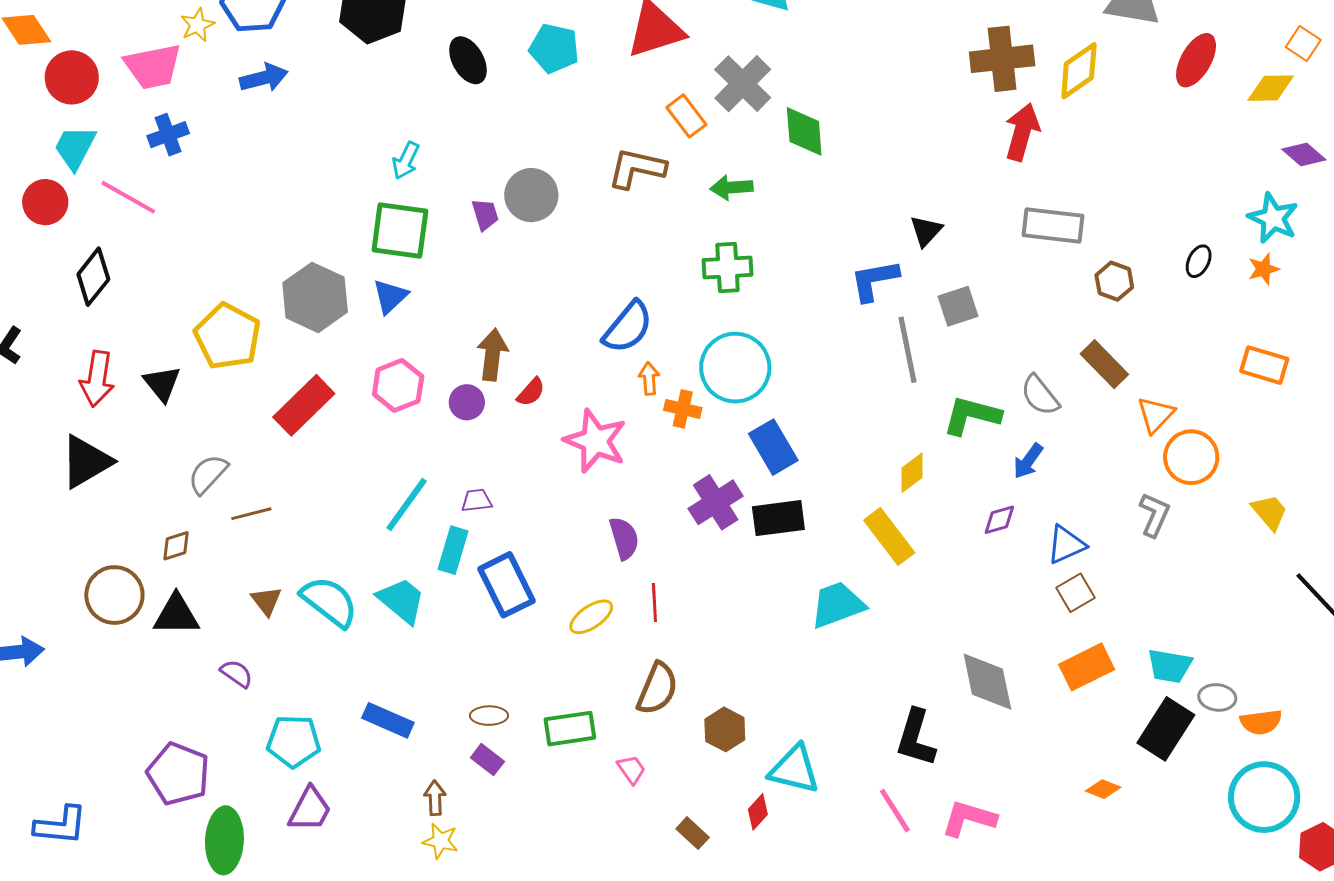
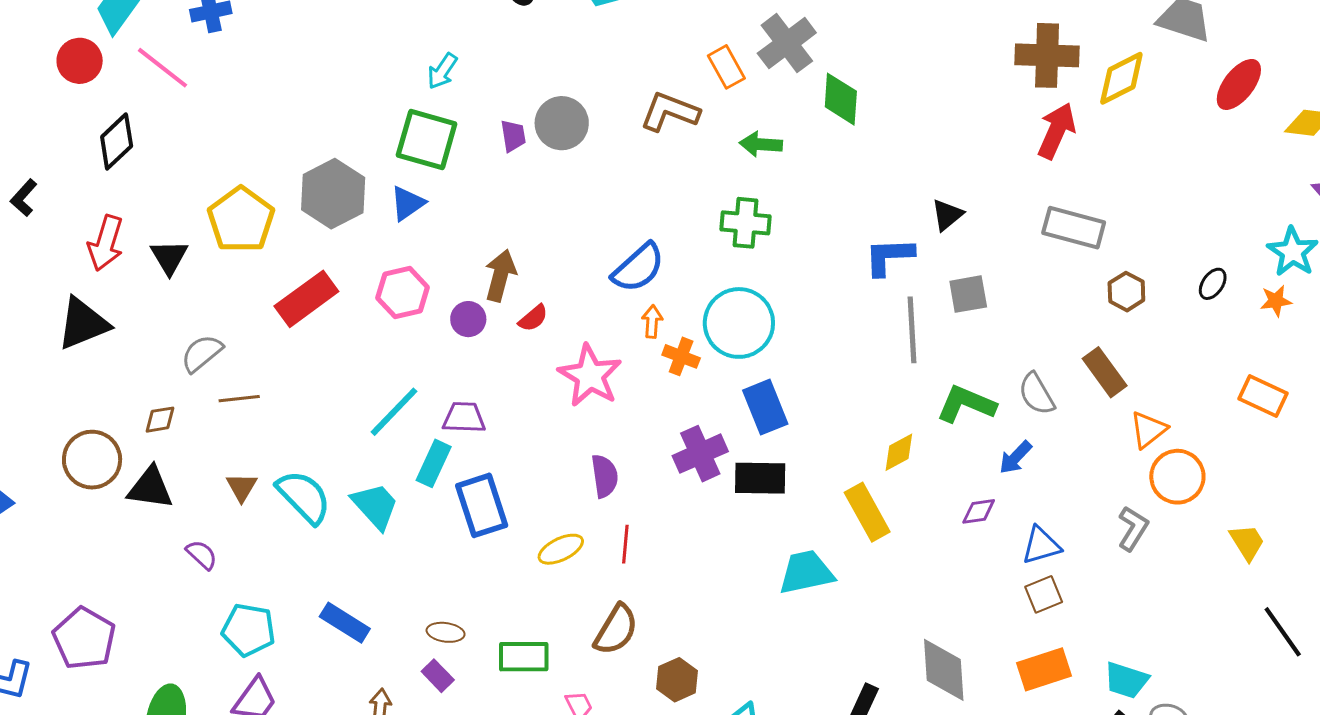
purple trapezoid: (477, 500) -> (464, 418), size x1.4
purple pentagon: (178, 774) -> (84, 639), moved

